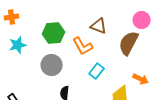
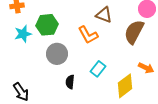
green hexagon: (54, 33) -> (47, 25), moved
cyan rectangle: (97, 71) -> (98, 69), moved

